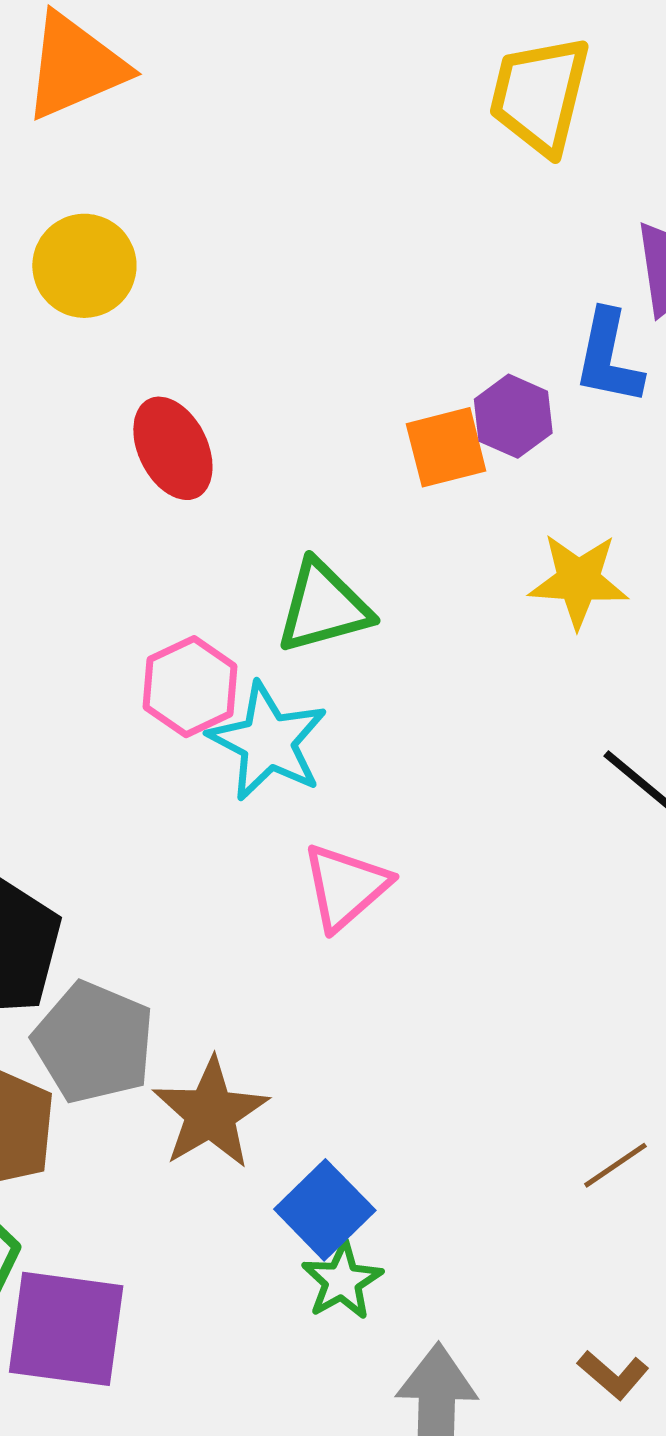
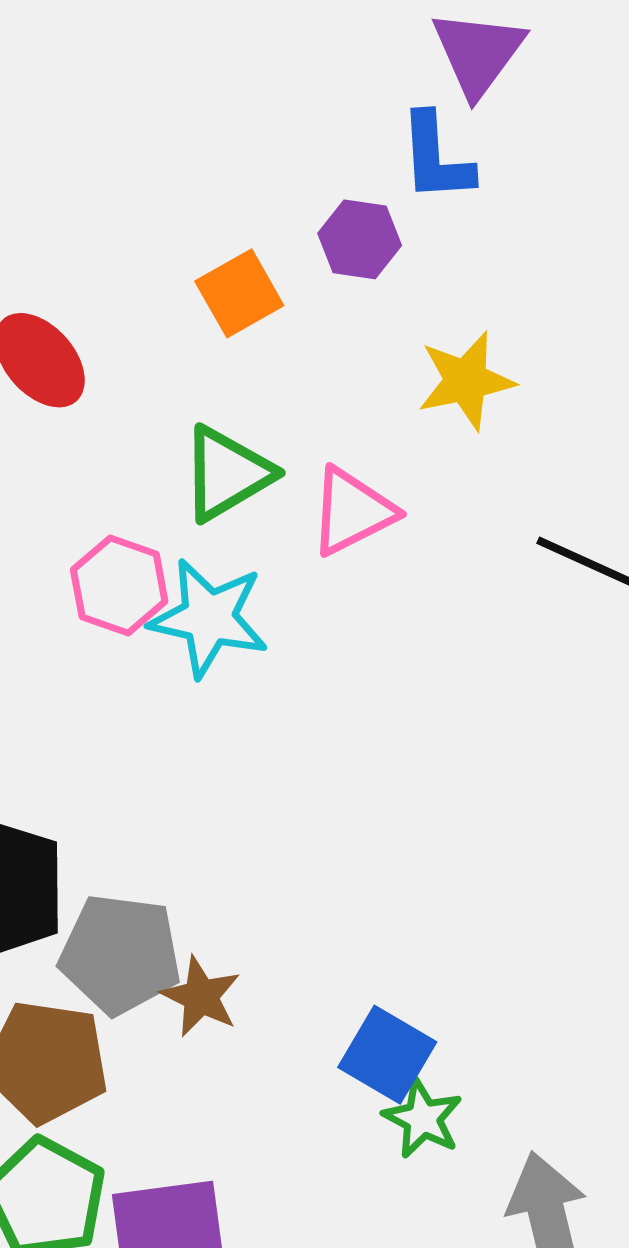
orange square: (446, 447) -> (239, 293), moved
pink triangle: (346, 887) -> (352, 511), moved, turned 30
brown star: (210, 1113) -> (201, 997), moved, size x0.7

